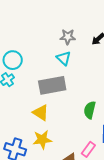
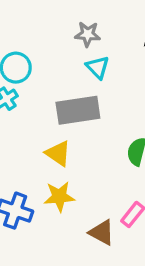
gray star: (68, 37) -> (88, 34), moved

